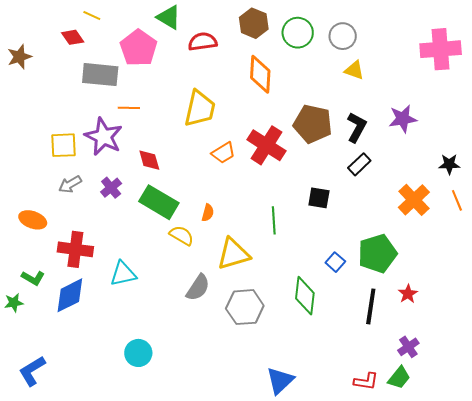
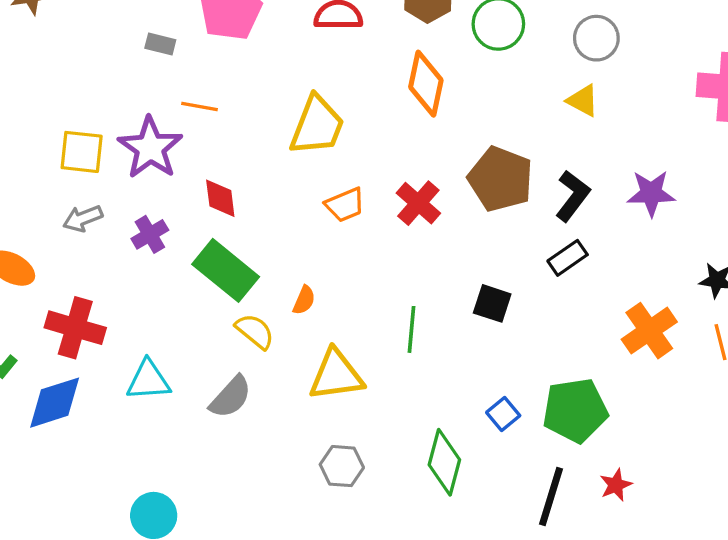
gray circle: (343, 36) -> (596, 38), moved
gray rectangle: (100, 75) -> (160, 44), size x0.5
red cross: (266, 145) -> (418, 203), size x0.7
gray semicircle: (198, 288) -> (231, 397), moved
gray hexagon: (245, 307) -> (342, 466), size x0.7

